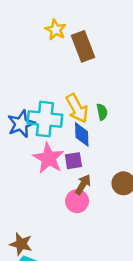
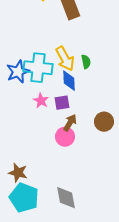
pink star: (48, 158) -> (41, 101), size x0.6

